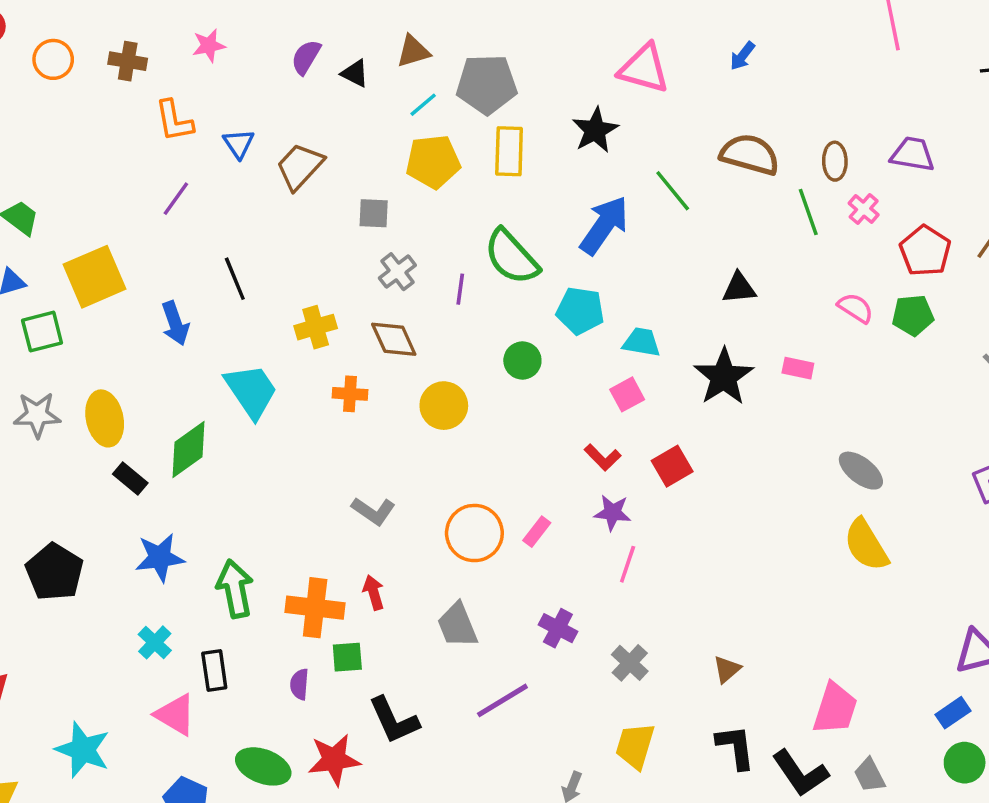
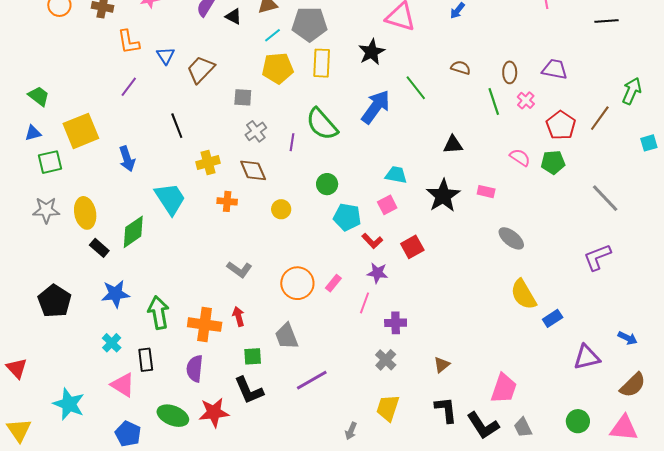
brown semicircle: (750, 154) -> (461, 68), size x0.6
black line: (235, 279) -> (177, 126), moved
cyan pentagon: (580, 311) -> (347, 217), moved
yellow circle: (444, 406) -> (281, 209), size x0.7
gray ellipse: (861, 471) -> (511, 238), moved
pink line: (628, 564) -> (364, 303), moved
purple cross: (558, 628) -> (396, 323), moved, turned -30
green square: (347, 657) -> (253, 356), moved
purple semicircle: (299, 684) -> (195, 369), size x1.5
blue rectangle: (953, 713) -> (553, 318), moved

